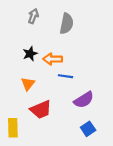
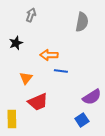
gray semicircle: (67, 24) -> (82, 22), moved
black star: (30, 54) -> (16, 43), moved
purple semicircle: (84, 100) -> (92, 97), moved

